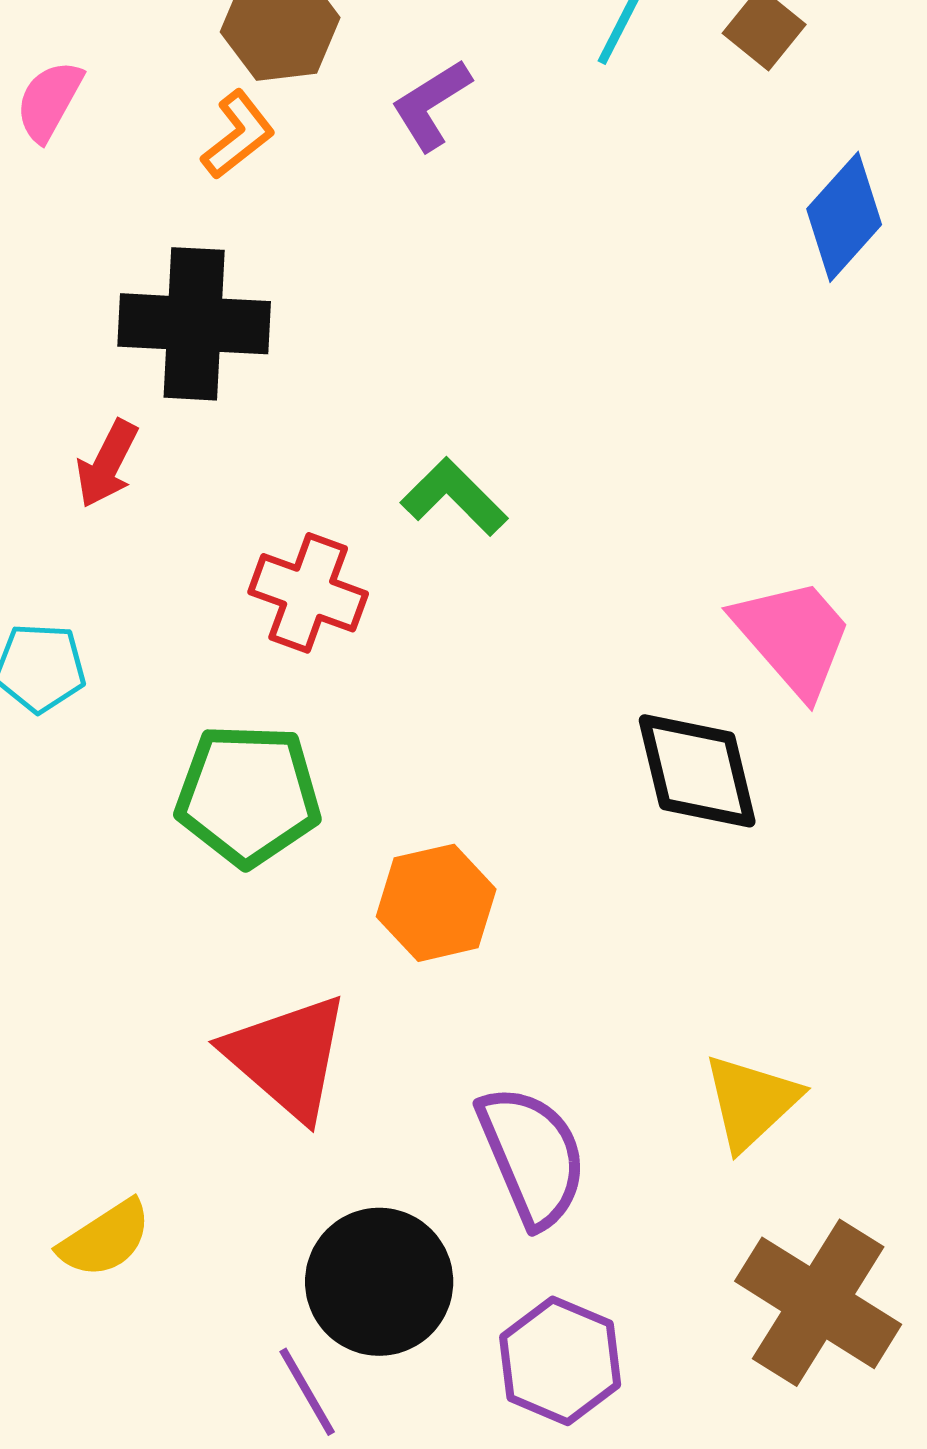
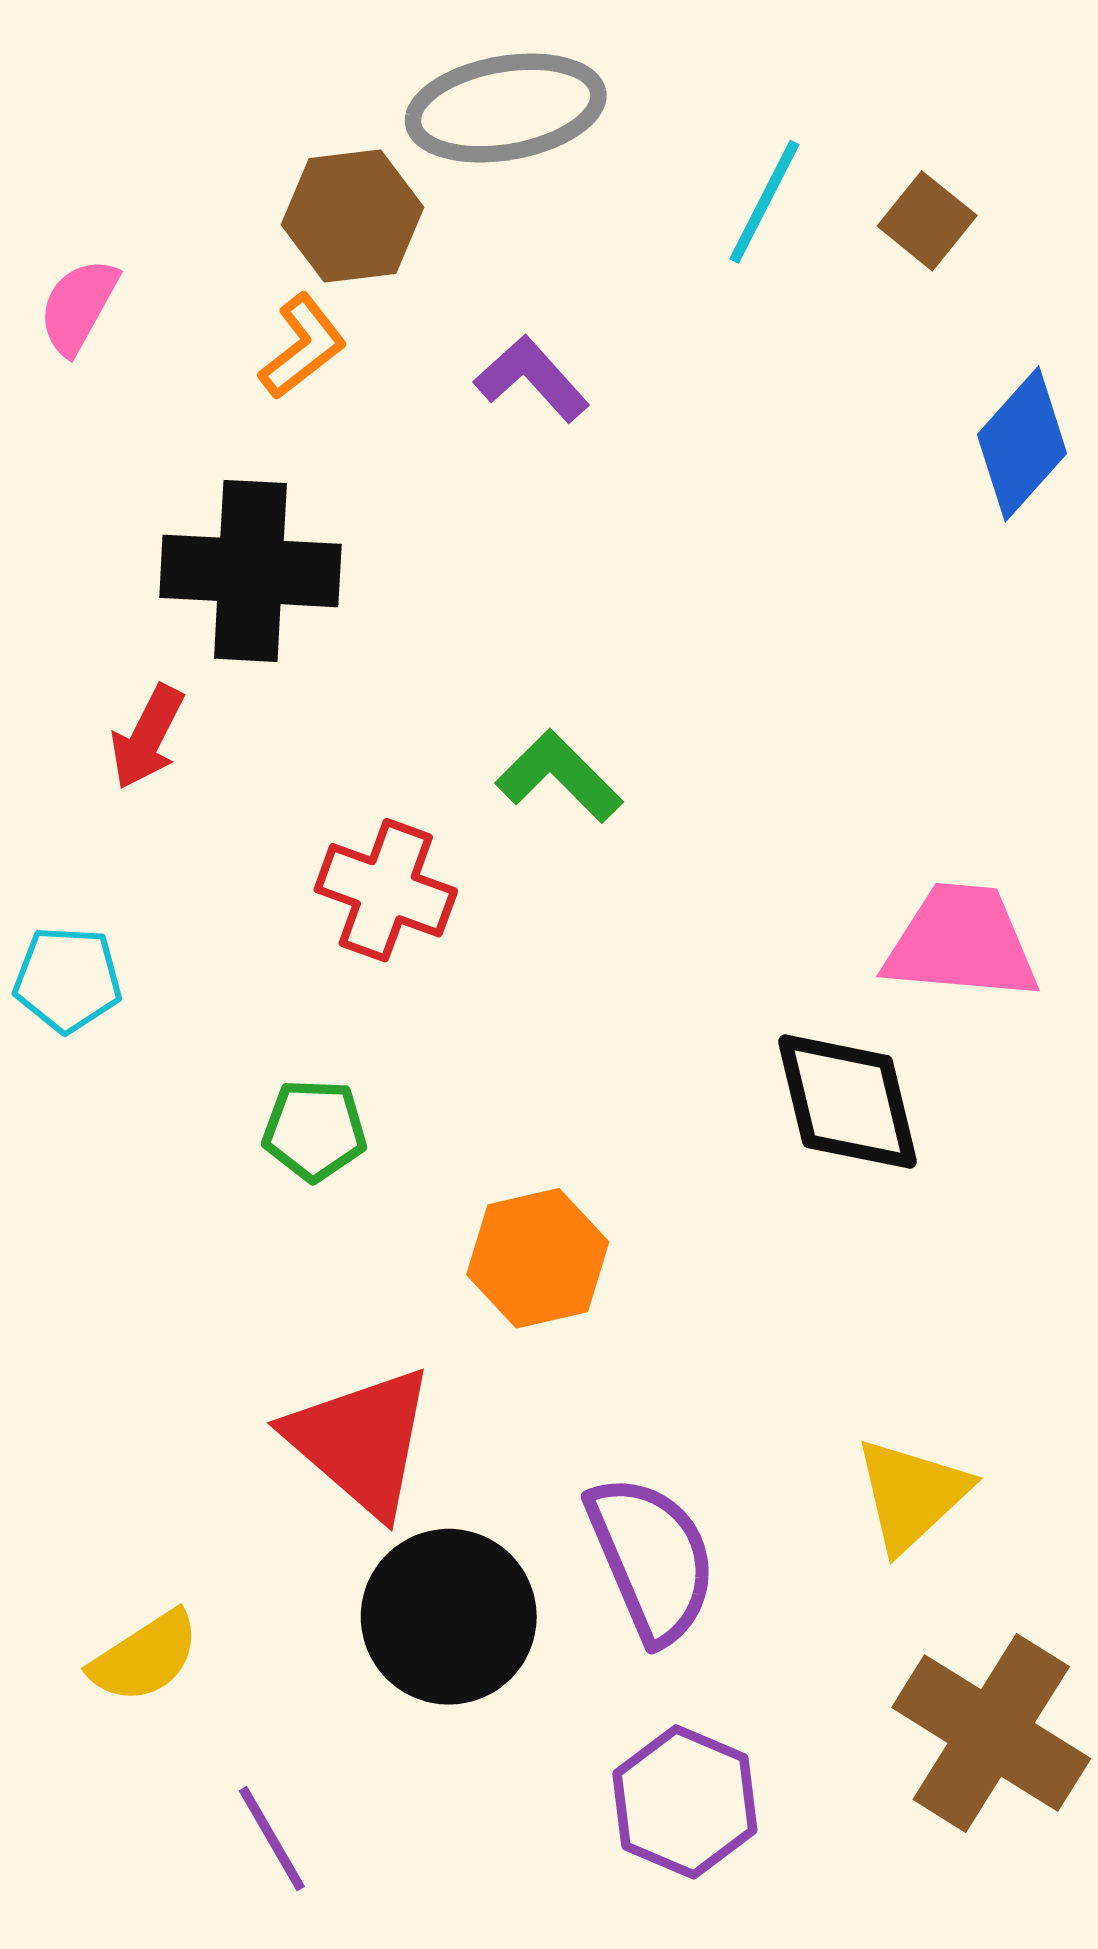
purple L-shape: (431, 105) -> (532, 379), moved, turned 80
pink trapezoid: (793, 637) -> (961, 942), turned -44
green pentagon: (248, 795) -> (315, 1130), size x0.6
black circle: (379, 1282) -> (449, 1617), moved
purple line: (307, 1392) -> (272, 1839), moved

